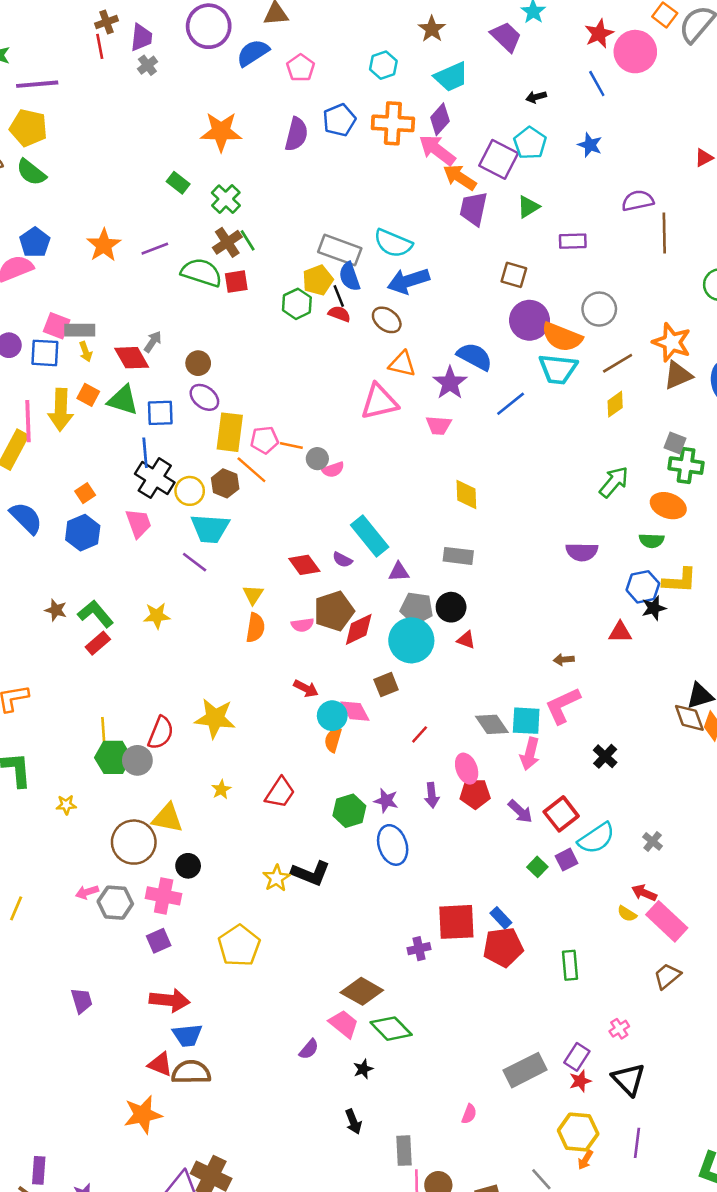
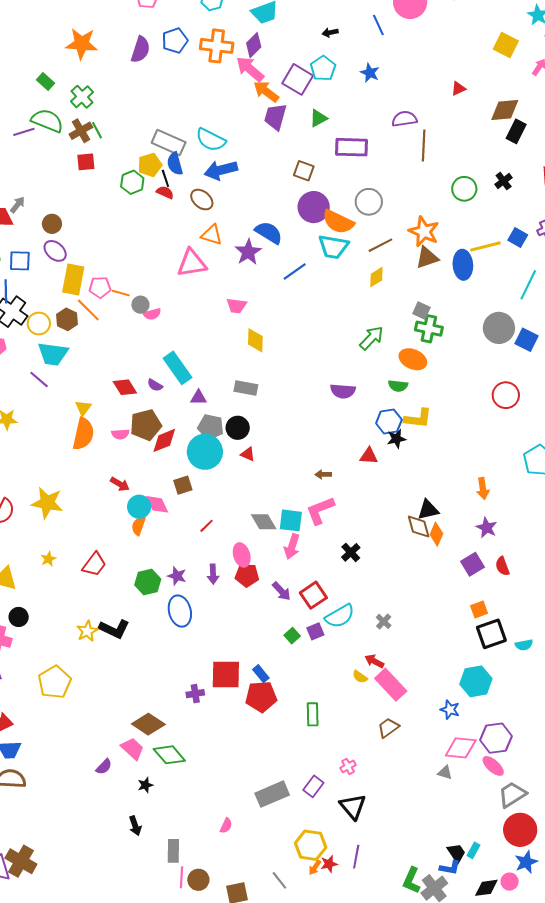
purple rectangle: (573, 241) -> (352, 147), size x1.5
green semicircle: (202, 273) -> (47, 121), moved
pink trapezoid: (439, 425) -> (236, 306), moved
orange semicircle: (255, 628) -> (83, 434), size x1.4
red star: (580, 1081) -> (329, 864), moved

